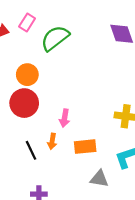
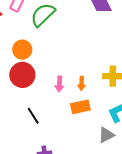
orange arrow: (52, 141) -> (82, 83), moved
gray triangle: (99, 179) -> (106, 135), moved, turned -30

